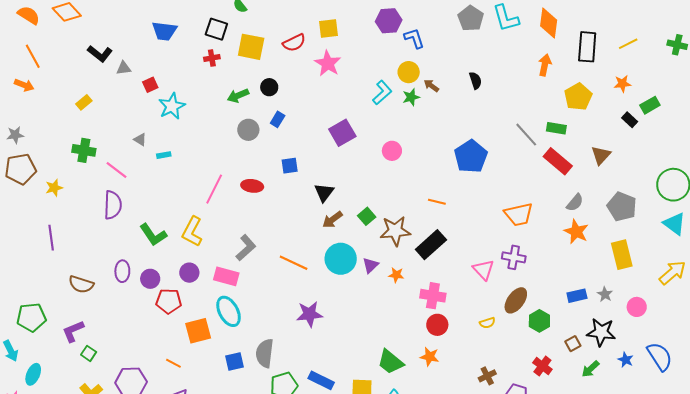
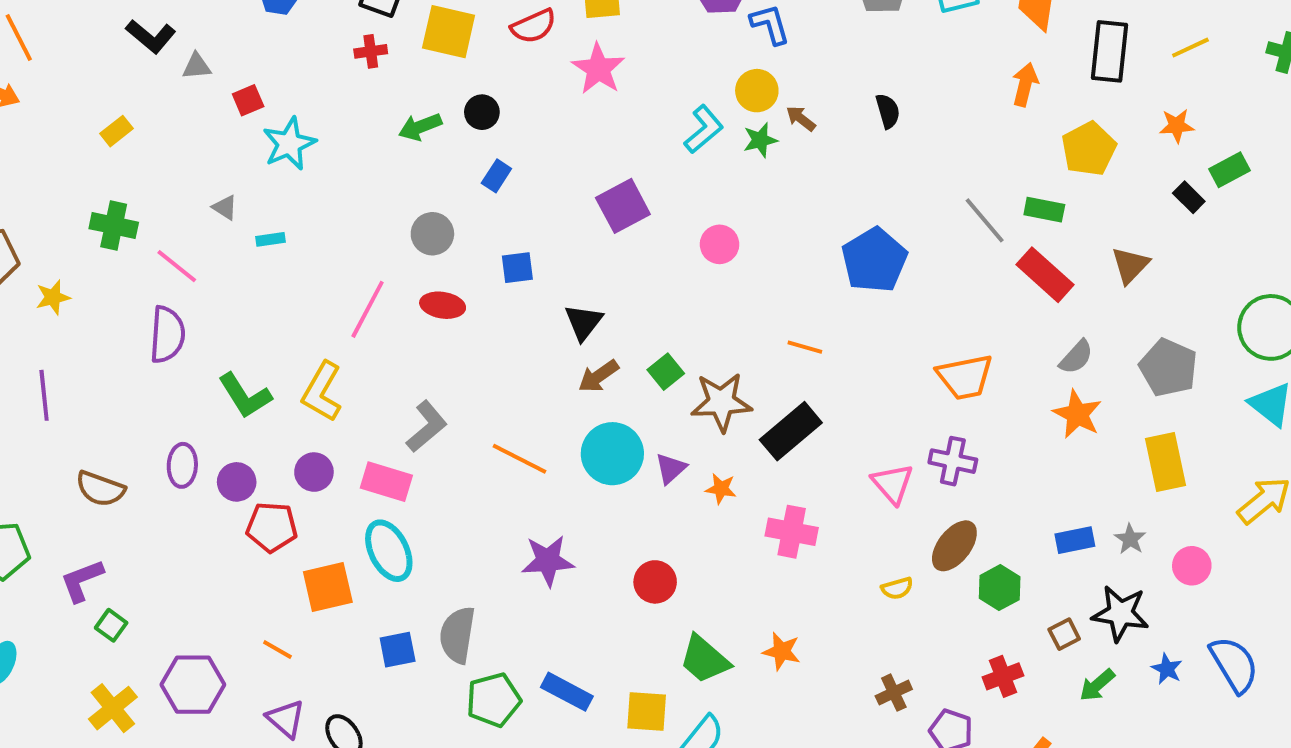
gray circle: (248, 130) -> (432, 234), moved
red circle: (437, 325) -> (655, 582), moved
red cross: (542, 366) -> (1003, 676), turned 30

